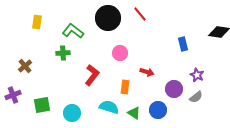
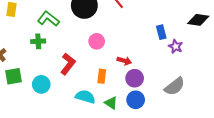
purple star: (197, 75) -> (176, 46), moved
purple circle: (174, 89) -> (135, 78), moved
gray semicircle: (196, 97) -> (175, 86), size x1.5
green square: (42, 105) -> (14, 76), moved
cyan circle: (72, 113) -> (41, 84), moved

